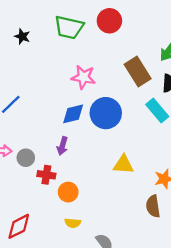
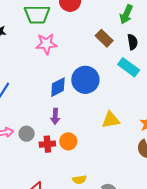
brown rectangle: (138, 72) -> (104, 38), size x0.7
pink star: (83, 77) -> (46, 44), moved
orange circle: (68, 192) -> (68, 141), moved

